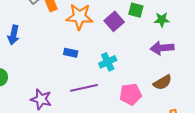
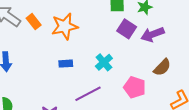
purple square: (114, 21) -> (127, 29), moved
pink pentagon: (131, 94) -> (135, 87), turned -30

